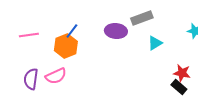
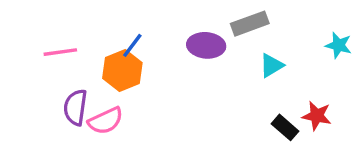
purple semicircle: (31, 79) -> (75, 107), moved
black rectangle: (179, 87) -> (285, 127), moved

